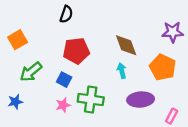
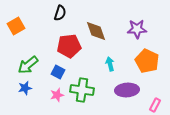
purple star: (173, 32) -> (137, 29), moved
orange square: (18, 40) -> (16, 26), moved
brown diamond: (126, 45) -> (96, 31), moved
blue star: (15, 102) -> (25, 88), moved

